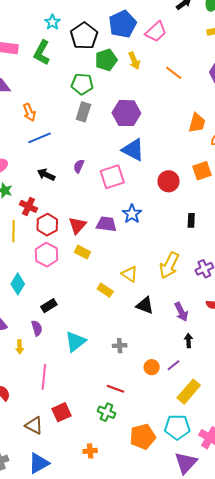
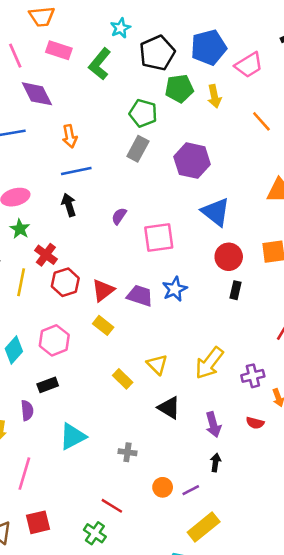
blue triangle: (133, 150) -> (216, 212), moved
black arrow: (46, 175) -> (69, 205), moved, turned 36
black rectangle: (191, 220) -> (235, 290), moved
pink hexagon: (47, 255) -> (54, 340), moved

